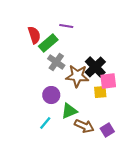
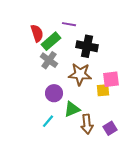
gray cross: (56, 62) -> (49, 60), moved
black cross: (95, 67) -> (87, 46), moved, turned -35
brown arrow: (84, 126) -> (87, 124), turned 60

